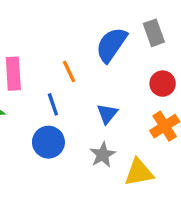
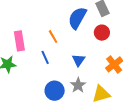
red circle: (163, 84) -> (102, 33), moved
blue circle: (48, 142) -> (55, 91), moved

